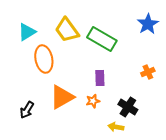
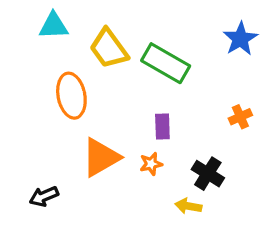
cyan triangle: (27, 32) -> (54, 26), moved, turned 30
black arrow: (27, 110) -> (44, 196), moved, turned 36

